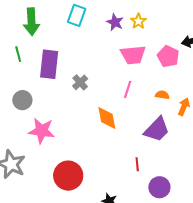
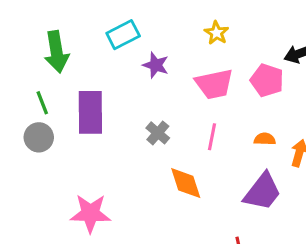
cyan rectangle: (77, 15) -> (123, 35), turned 50
purple star: (115, 22) -> (156, 65), moved
gray cross: (80, 82) -> (158, 133), moved
gray circle: (22, 100) -> (39, 137), moved

